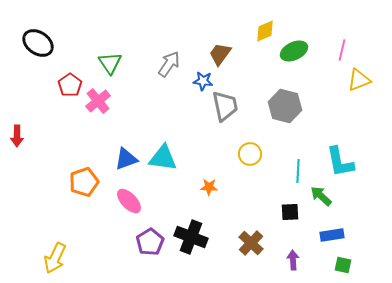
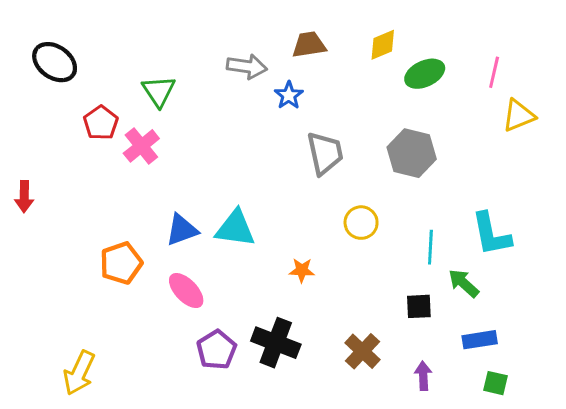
brown trapezoid: (220, 54) -> (309, 45), moved, turned 45
gray arrow: (169, 64) -> (247, 66), moved, turned 64
blue star: (203, 81) -> (289, 95), moved, turned 30

